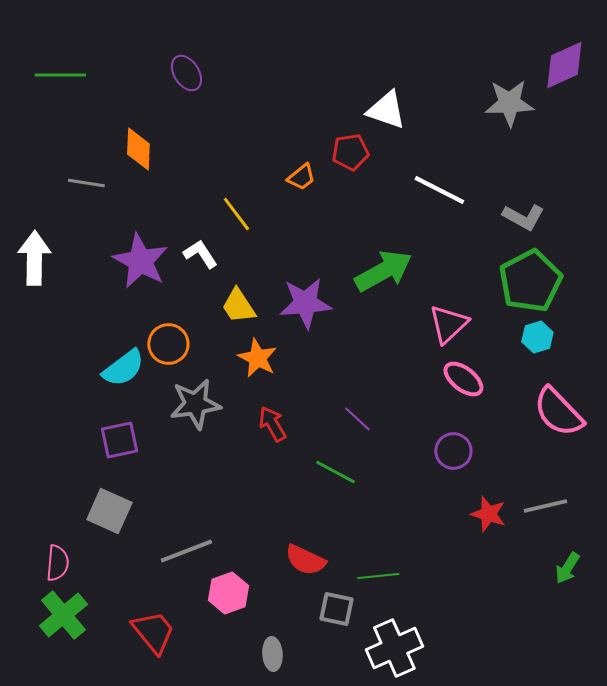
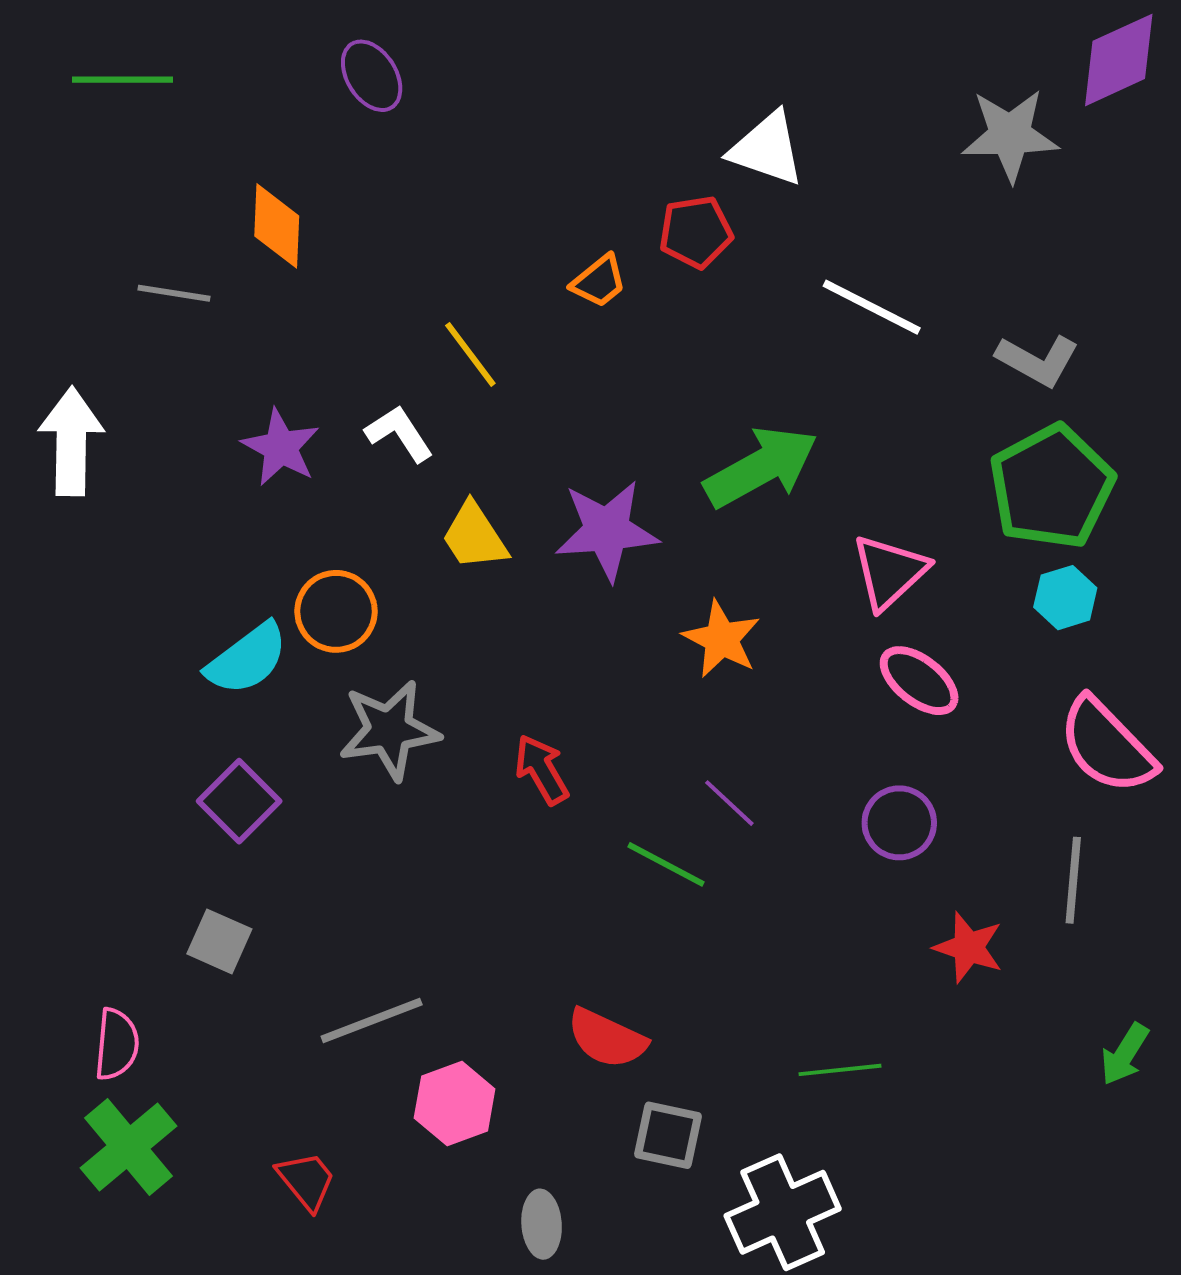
purple star: (140, 261) -> (281, 447), size x0.7
orange star: (257, 358) -> (721, 639), moved
purple line: (357, 419) -> (729, 803), moved
purple square: (119, 440) -> (239, 801), turned -33
gray line: (545, 506) -> (1073, 880), moved, turned -72
gray square: (109, 511) -> (219, 941), size x0.7
green line: (378, 576) -> (840, 1070), moved
red trapezoid: (153, 632) -> (306, 1181), size x0.7

